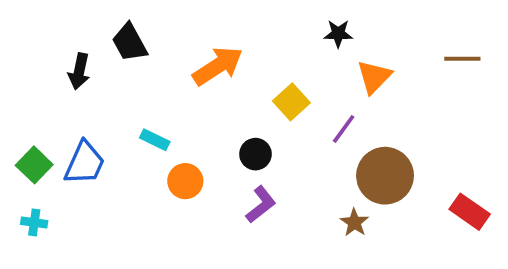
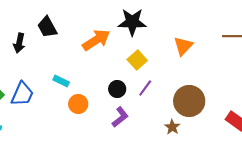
black star: (338, 34) -> (132, 22), moved, size x1.8
purple line: (344, 129) -> (145, 88), moved

